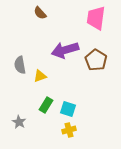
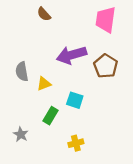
cyan square: (68, 109) -> (75, 100), moved

